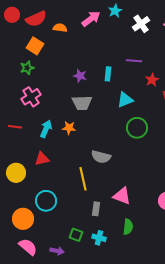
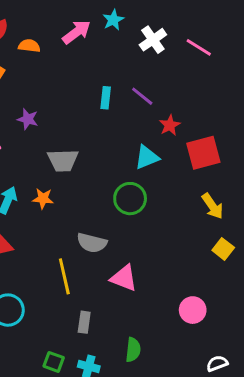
purple line: (134, 61) -> (142, 96), turned 35
cyan rectangle: (108, 74) -> (106, 98), moved
purple star: (80, 76) -> (28, 119), moved
cyan triangle: (125, 100) -> (147, 157), moved
green circle: (137, 128) -> (130, 199), moved
pink triangle: (122, 196) -> (124, 278), moved

